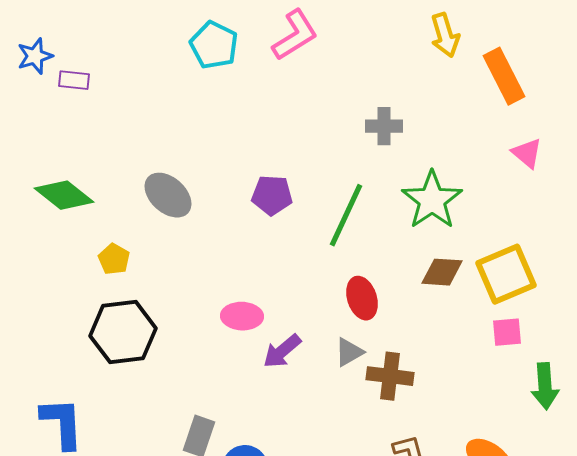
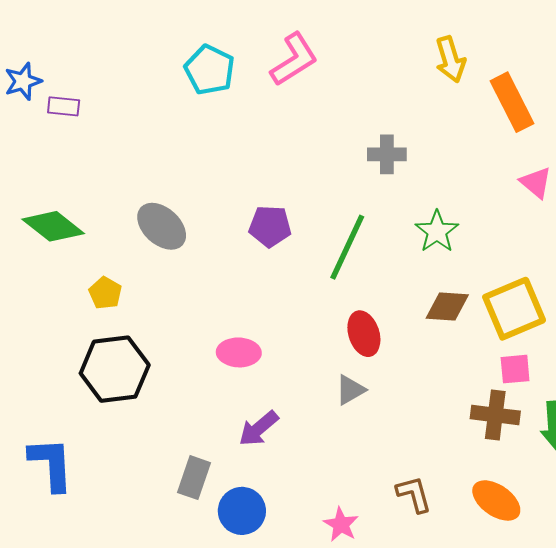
green star: (432, 200) -> (437, 231), size x0.7
purple arrow: (282, 351) -> (259, 429), moved
brown cross: (390, 376) -> (495, 415), moved

